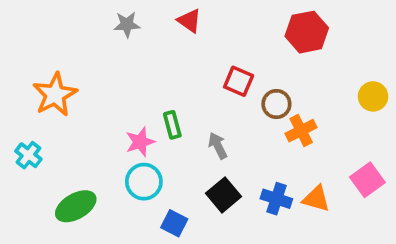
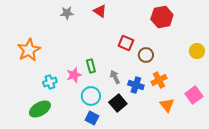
orange cross: (301, 131) -> (159, 80), moved
cyan cross: (28, 155) -> (50, 82), moved, turned 32
cyan circle: (144, 182) -> (91, 96), moved
blue cross: (276, 199) -> (136, 85), moved
orange triangle: (316, 199) -> (167, 105), turned 35

